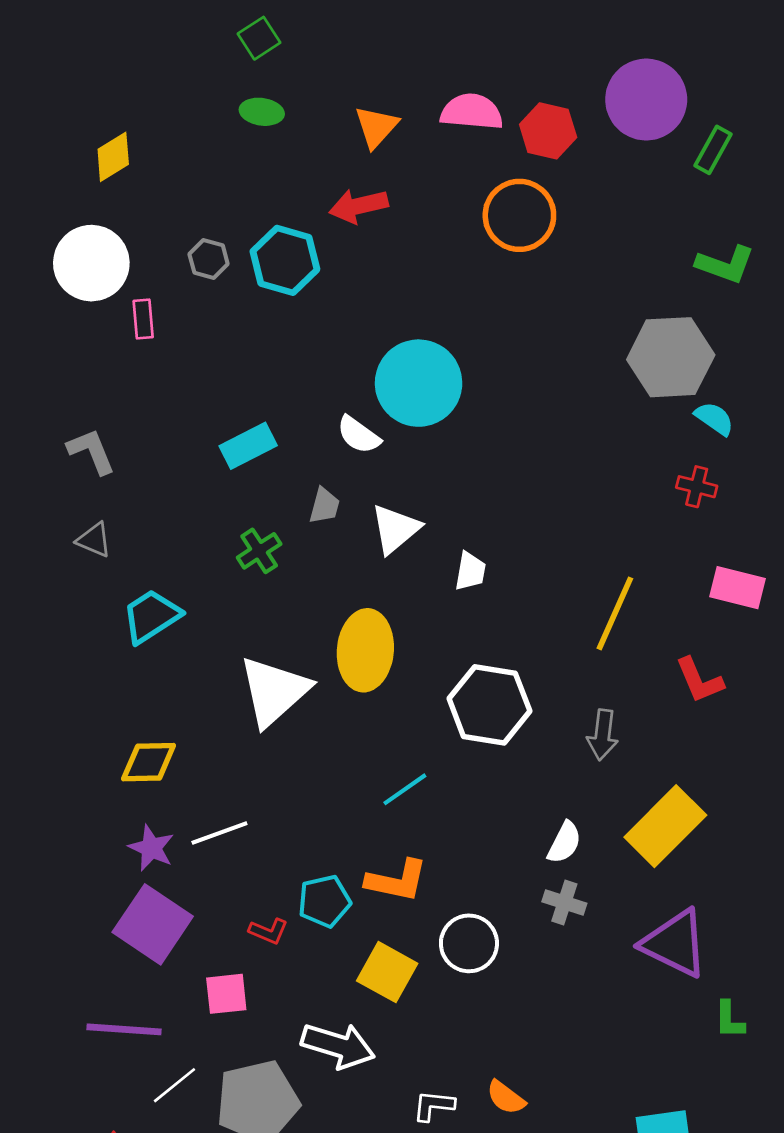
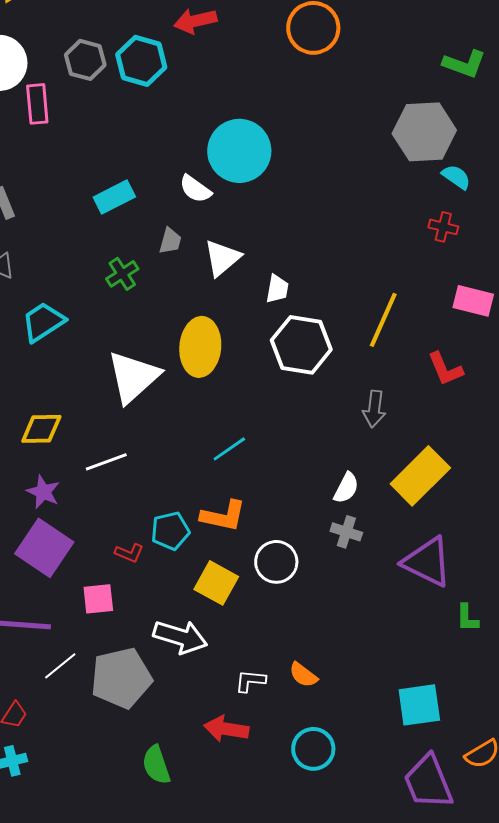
gray hexagon: (209, 259) -> (85, 60), size x1.4
pink rectangle: (143, 319) -> (37, 104), size x1.4
white hexagon: (489, 705) -> (301, 345), moved
white line: (219, 833) -> (106, 462), moved

